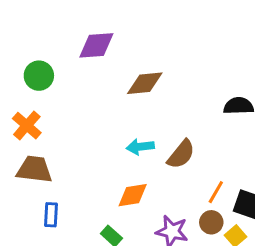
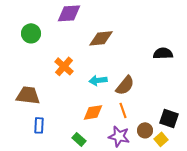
orange cross: (27, 126) -> (64, 66), moved
orange line: (216, 192) -> (123, 110), moved, turned -49

